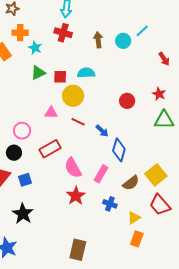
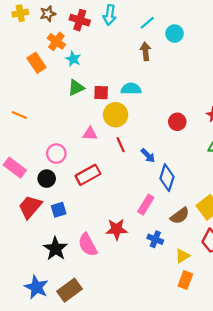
cyan line: (142, 31) -> (147, 23), moved
orange cross: (20, 33) -> (56, 41), turned 35
red cross: (63, 33) -> (80, 20), moved
cyan circle: (123, 41) -> (174, 34), moved
red line: (78, 122) -> (121, 145), turned 40
pink semicircle: (73, 168) -> (88, 245), moved
red star: (76, 196) -> (117, 229), turned 30
brown rectangle: (78, 250) -> (70, 290), moved, turned 40

